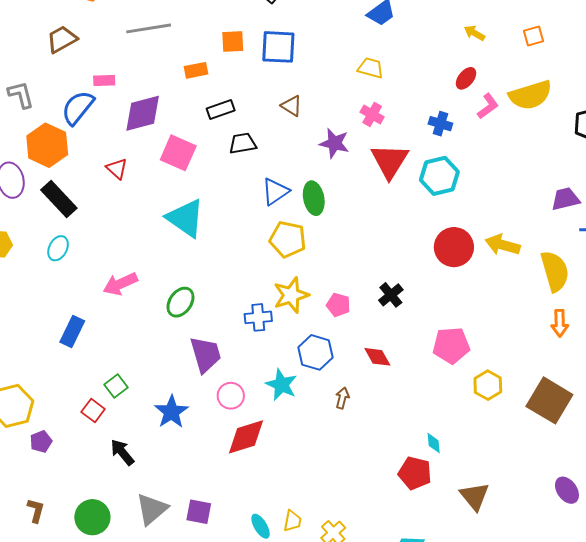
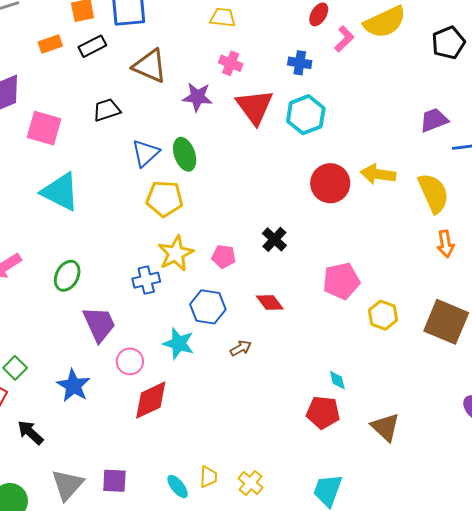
brown triangle: (292, 106) -> (150, 66), size x1.6
black rectangle: (221, 109) -> (92, 46), moved
brown arrow: (342, 398) -> (241, 348), turned 55

